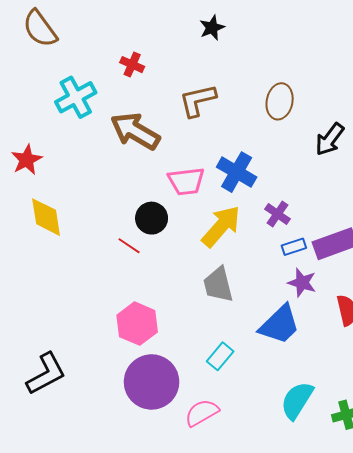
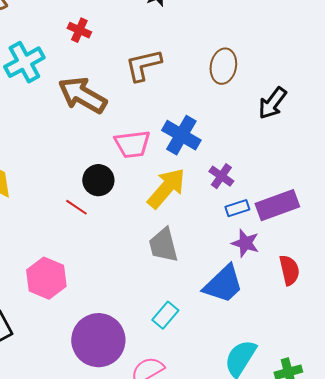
pink hexagon: (137, 324) -> (46, 278), moved

